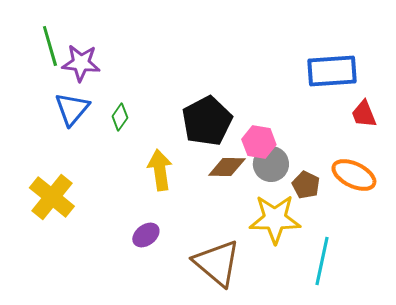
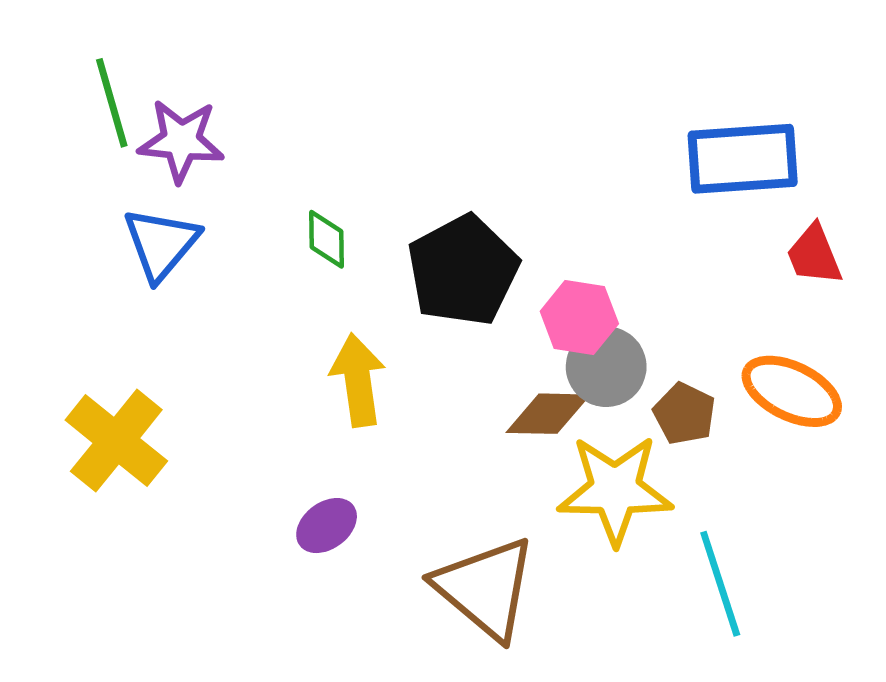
green diamond: (120, 117) -> (327, 239), moved, turned -36
brown diamond: (227, 167) -> (548, 414), moved
cyan line: (322, 261) -> (720, 584), turned -30

